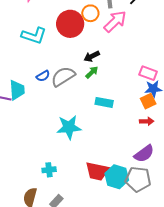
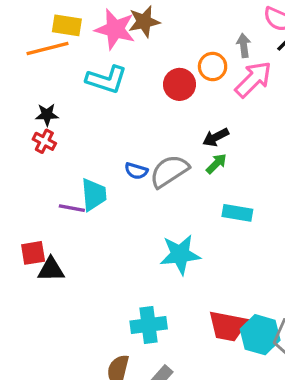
red circle: (70, 24) -> (180, 84), size x0.7
cyan L-shape: (34, 36) -> (106, 79), moved
blue semicircle: (43, 76) -> (136, 171), turned 48
cyan cross: (49, 170) -> (149, 325), size x1.5

